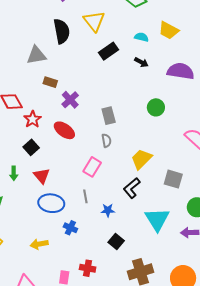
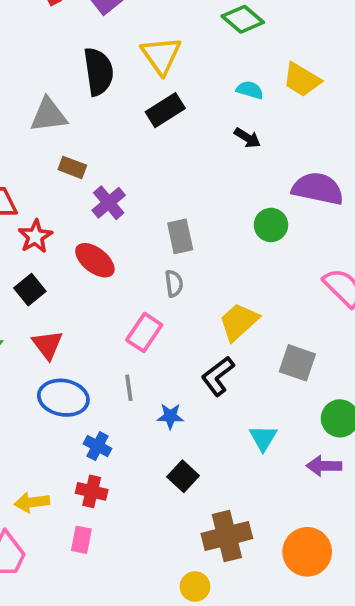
black rectangle: (109, 51) -> (165, 110), moved
purple semicircle: (181, 71) -> (318, 189), moved
cyan triangle: (157, 219) -> (263, 438), size x0.6
yellow arrow: (39, 244) -> (32, 502), moved
red cross: (88, 268) -> (92, 491), moved

